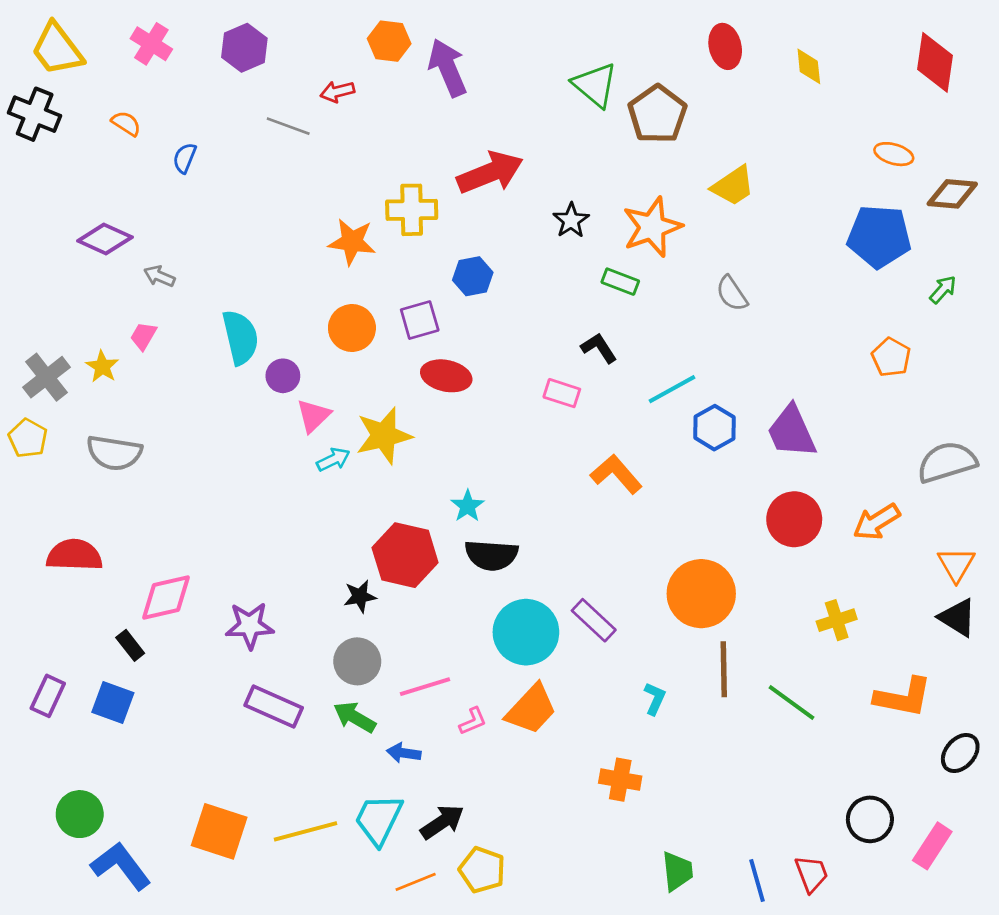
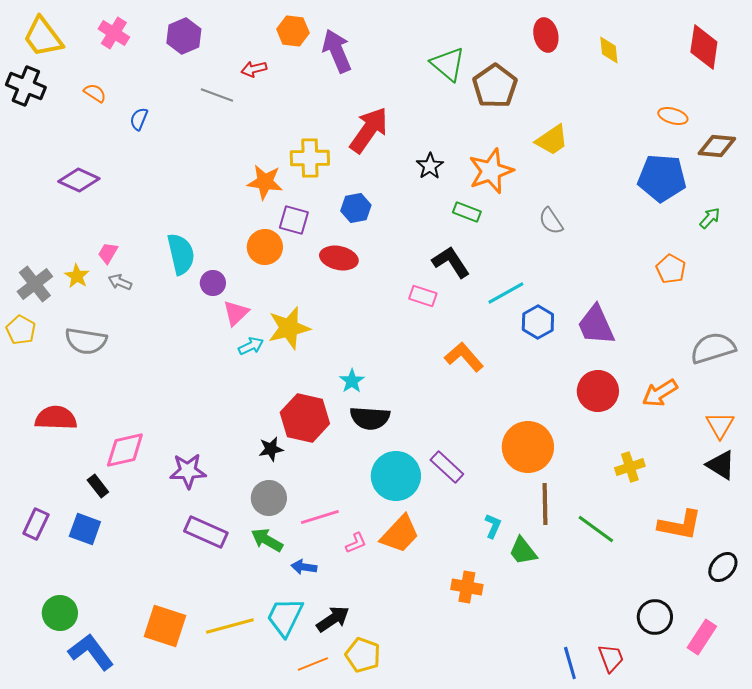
red arrow: (490, 173) -> (369, 130), turned -33
gray arrow: (159, 276) -> (120, 282), moved
purple square: (420, 320) -> (294, 220), moved, turned 32
black L-shape: (599, 348) -> (451, 262), size x1.4
red ellipse: (446, 376) -> (339, 258), moved
green trapezoid: (677, 871) -> (523, 551), moved, turned 148

